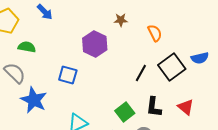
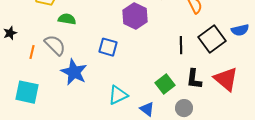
black line: (141, 73) -> (181, 45), turned -30
red triangle: (186, 107) -> (226, 79), size x1.5

